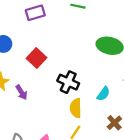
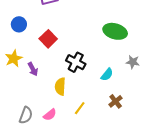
yellow semicircle: (76, 108) -> (60, 87), moved

